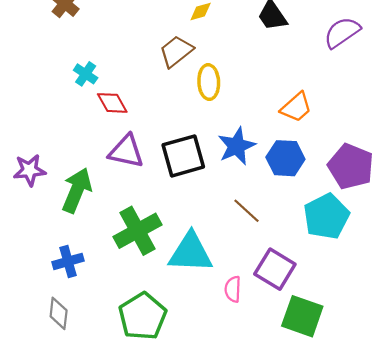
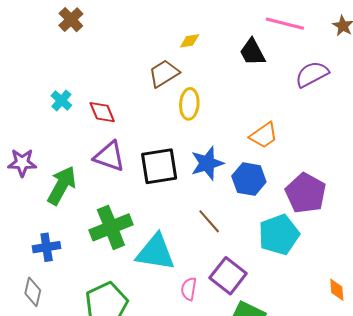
cyan cross: (86, 74) -> (61, 100), moved

